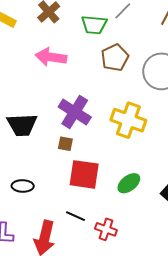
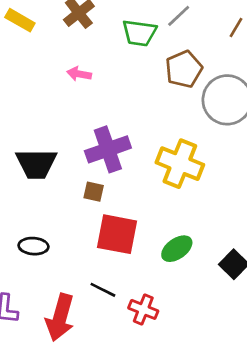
pink arrow: (51, 57) -> (79, 74), size x0.6
brown pentagon: (115, 58) -> (184, 69), moved
purple cross: (75, 112) -> (108, 149), turned 36

